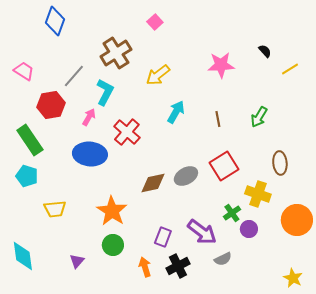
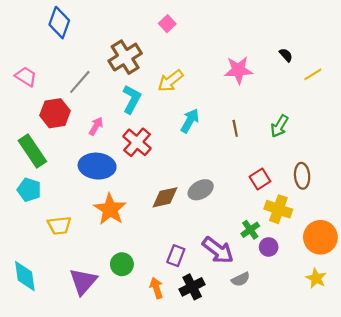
cyan L-shape: (105, 92) -> (132, 99), moved
red square: (224, 166) -> (260, 179), moved, size x0.7
orange star: (112, 211) -> (110, 209), moved
purple triangle: (77, 261) -> (83, 281), size x1.8
yellow star: (293, 278) -> (316, 278), moved

